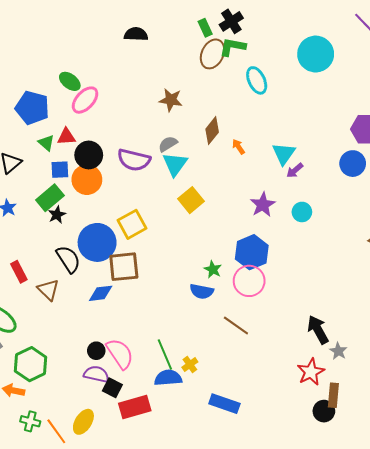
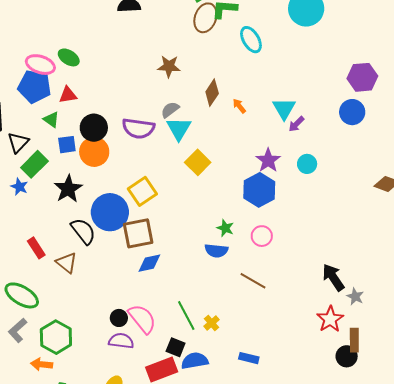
pink ellipse: (85, 100) -> (40, 65), moved, turned 72
red triangle: (66, 137) -> (68, 95), moved
green rectangle: (50, 198) -> (34, 164), moved
black star: (57, 215) -> (68, 189), size x1.6
blue hexagon: (252, 252) -> (259, 190), moved
pink circle: (249, 281) -> (262, 236), size x0.7
blue diamond: (101, 293) -> (149, 263), moved
blue semicircle: (168, 378) -> (195, 361), moved
black square: (112, 388) -> (176, 347), moved
blue rectangle: (224, 404) -> (249, 358), size x0.7

